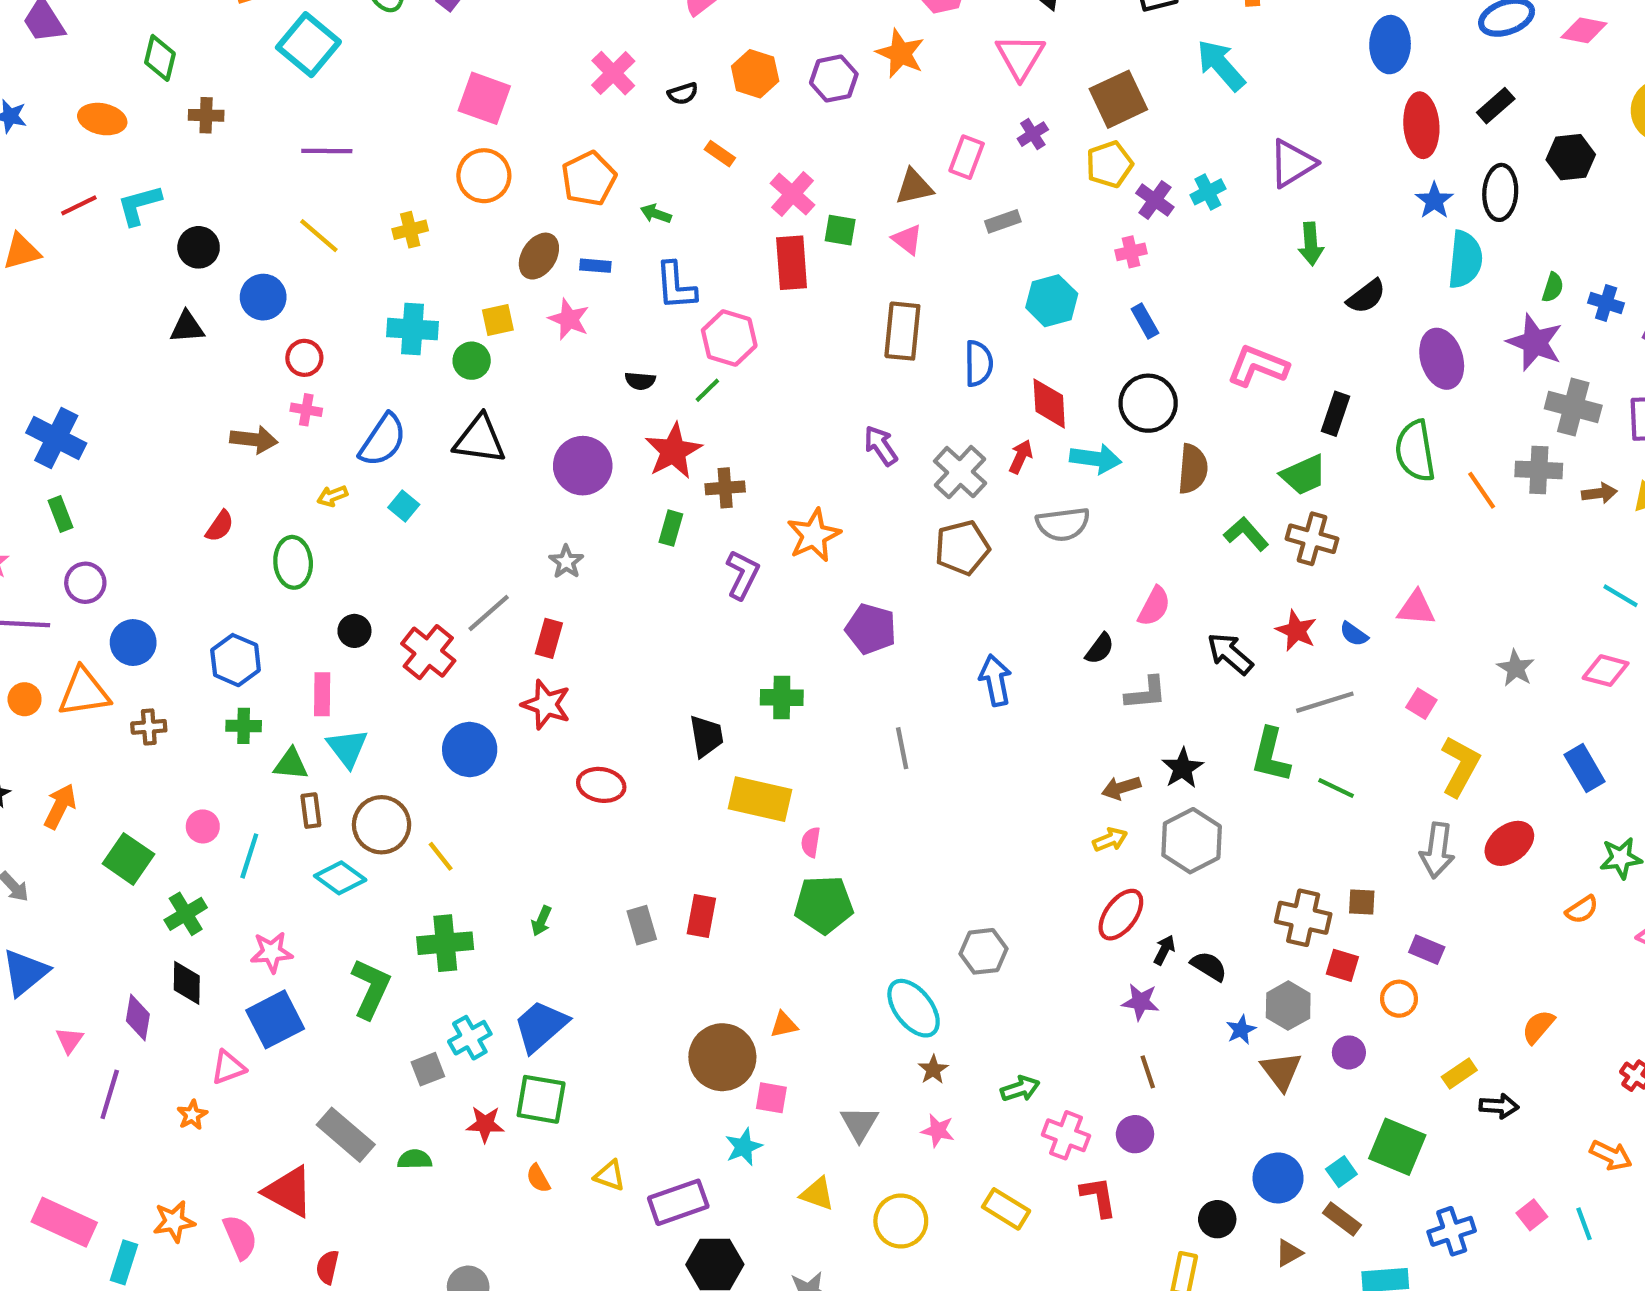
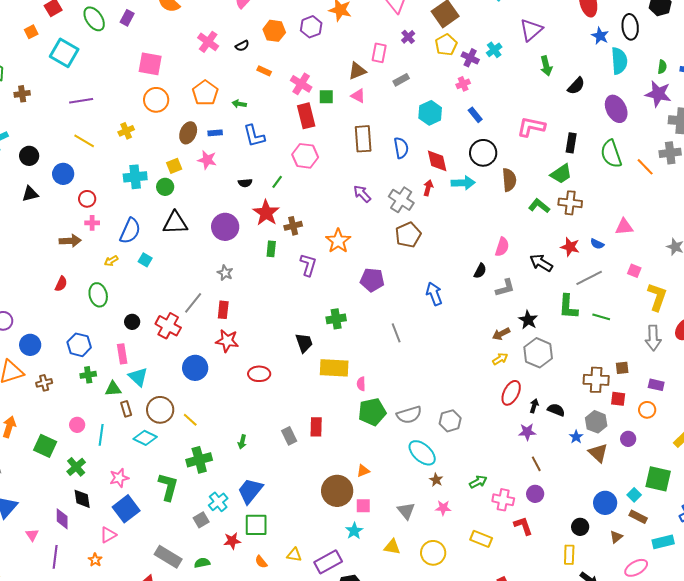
pink hexagon: (729, 338) -> (305, 156), moved
gray semicircle: (1063, 524) -> (409, 415), moved

